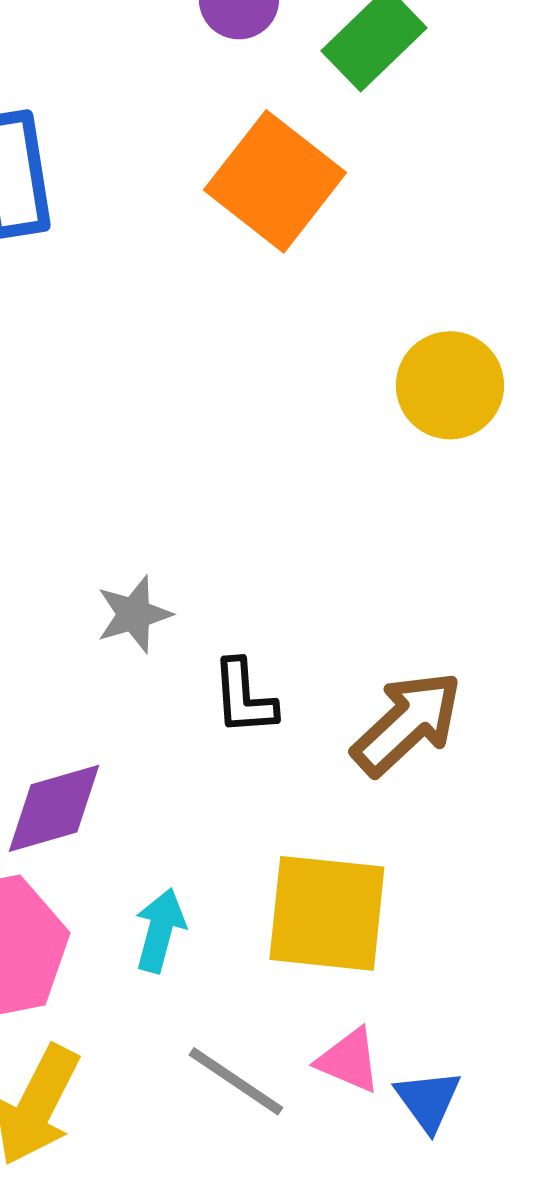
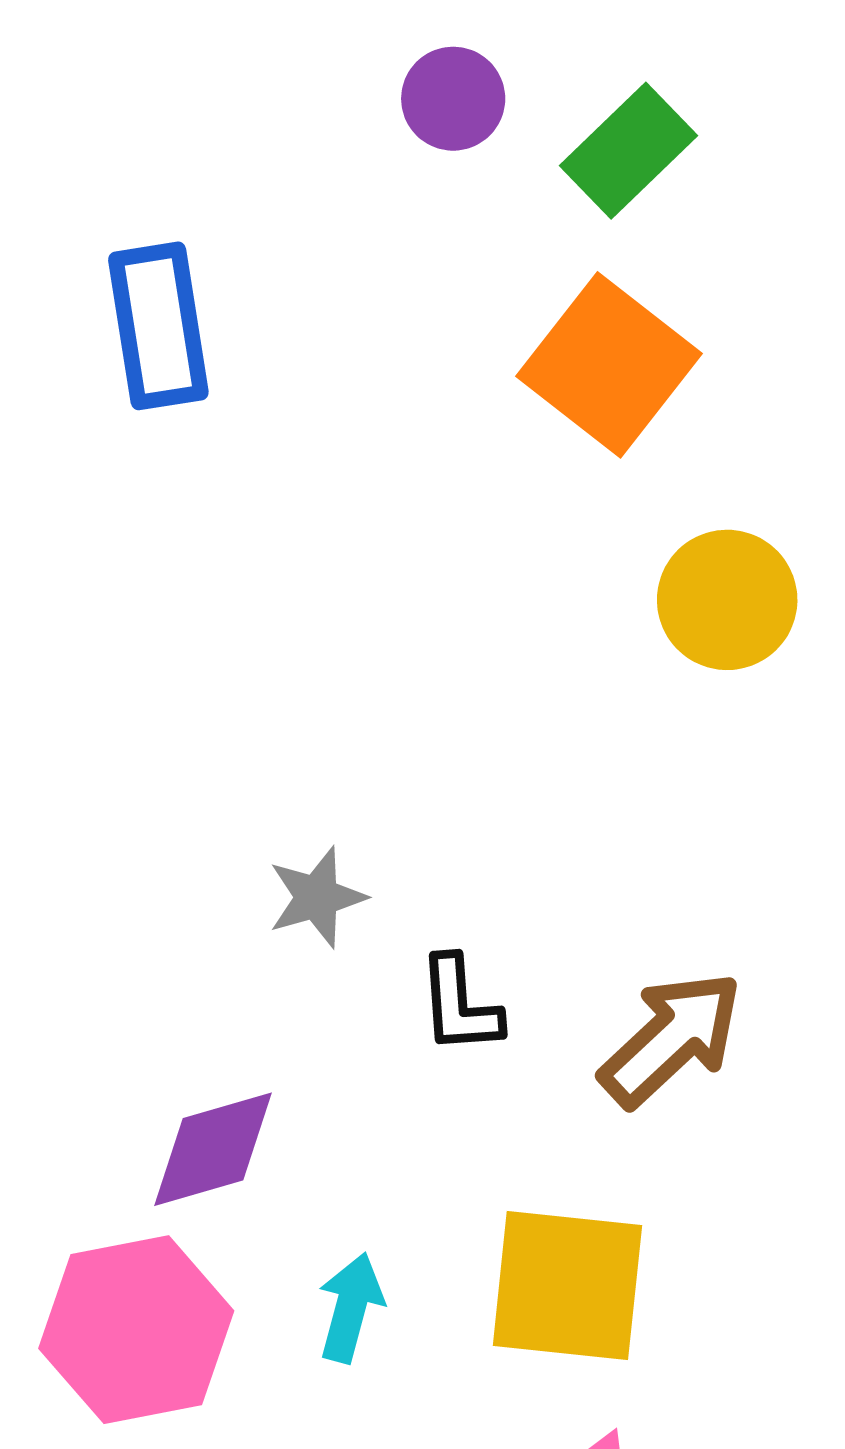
orange square: (275, 181) -> (609, 365), moved

